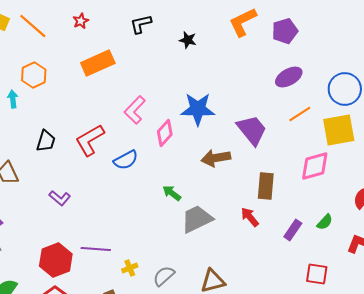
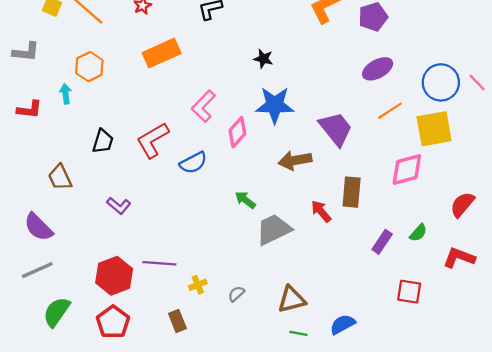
black star: (188, 40) -> (263, 59), moved
red arrow: (250, 217) -> (321, 211), moved
gray semicircle: (164, 276) -> (236, 294), size x0.7

